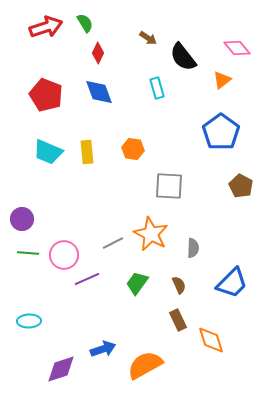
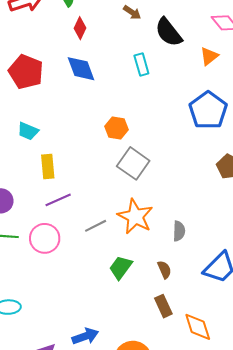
cyan trapezoid: (48, 152) -> (28, 131), size x0.7
yellow rectangle: (87, 152) -> (48, 167), moved
gray square: (169, 186) -> (133, 163), moved, turned 32
purple line: (87, 279) -> (58, 200), moved

